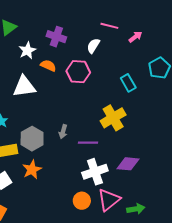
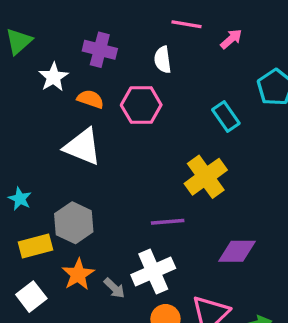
white semicircle: (93, 46) -> (163, 60), turned -35
white triangle: (24, 86) -> (83, 147), moved, turned 35
gray arrow: (63, 132) -> (114, 288), moved, turned -56
white cross: (95, 172) -> (153, 272), moved

